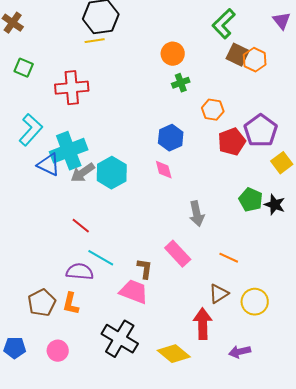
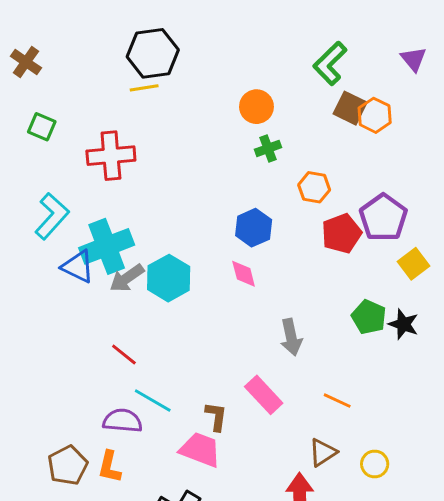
yellow circle: (255, 302) -> (375, 464), size x0.7

